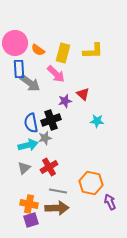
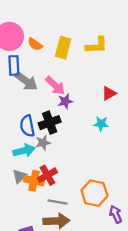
pink arrow: (56, 74) -> (55, 86), moved
red triangle: (83, 94) -> (109, 93), moved, turned 48
orange cross: (29, 204) -> (34, 181), moved

